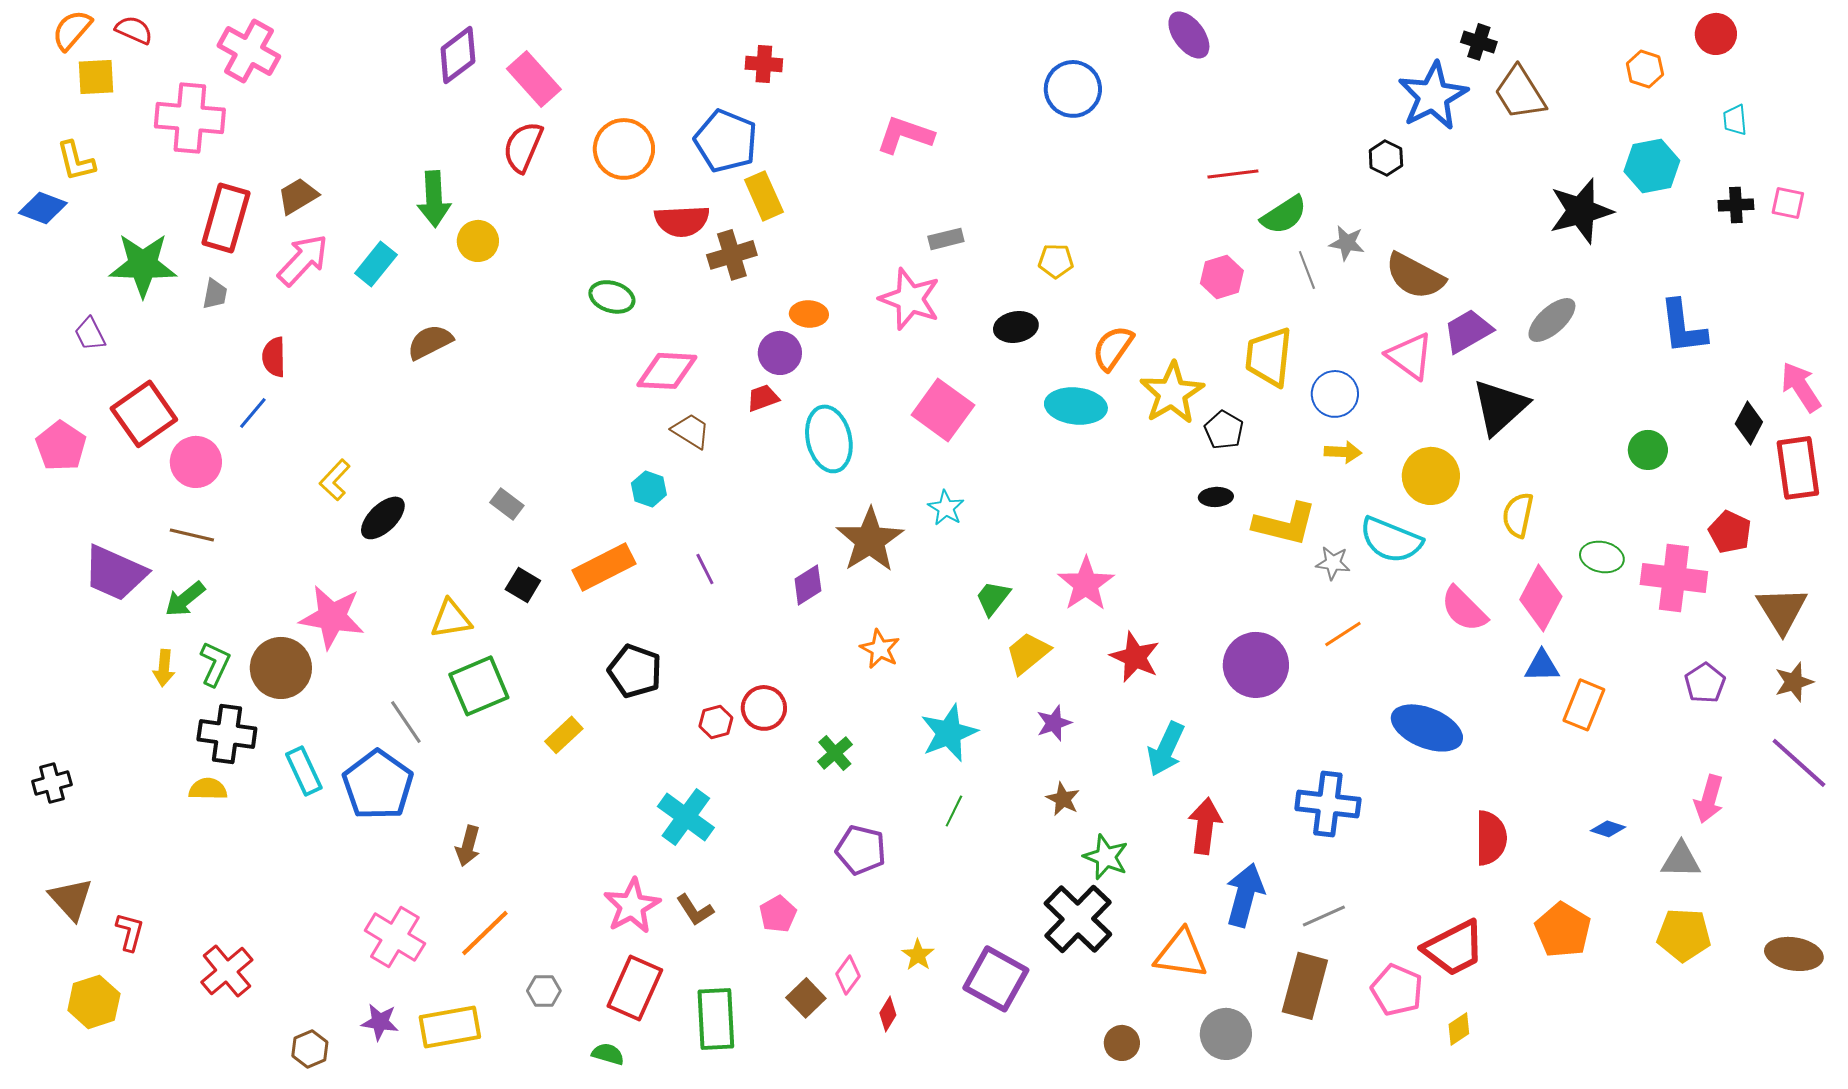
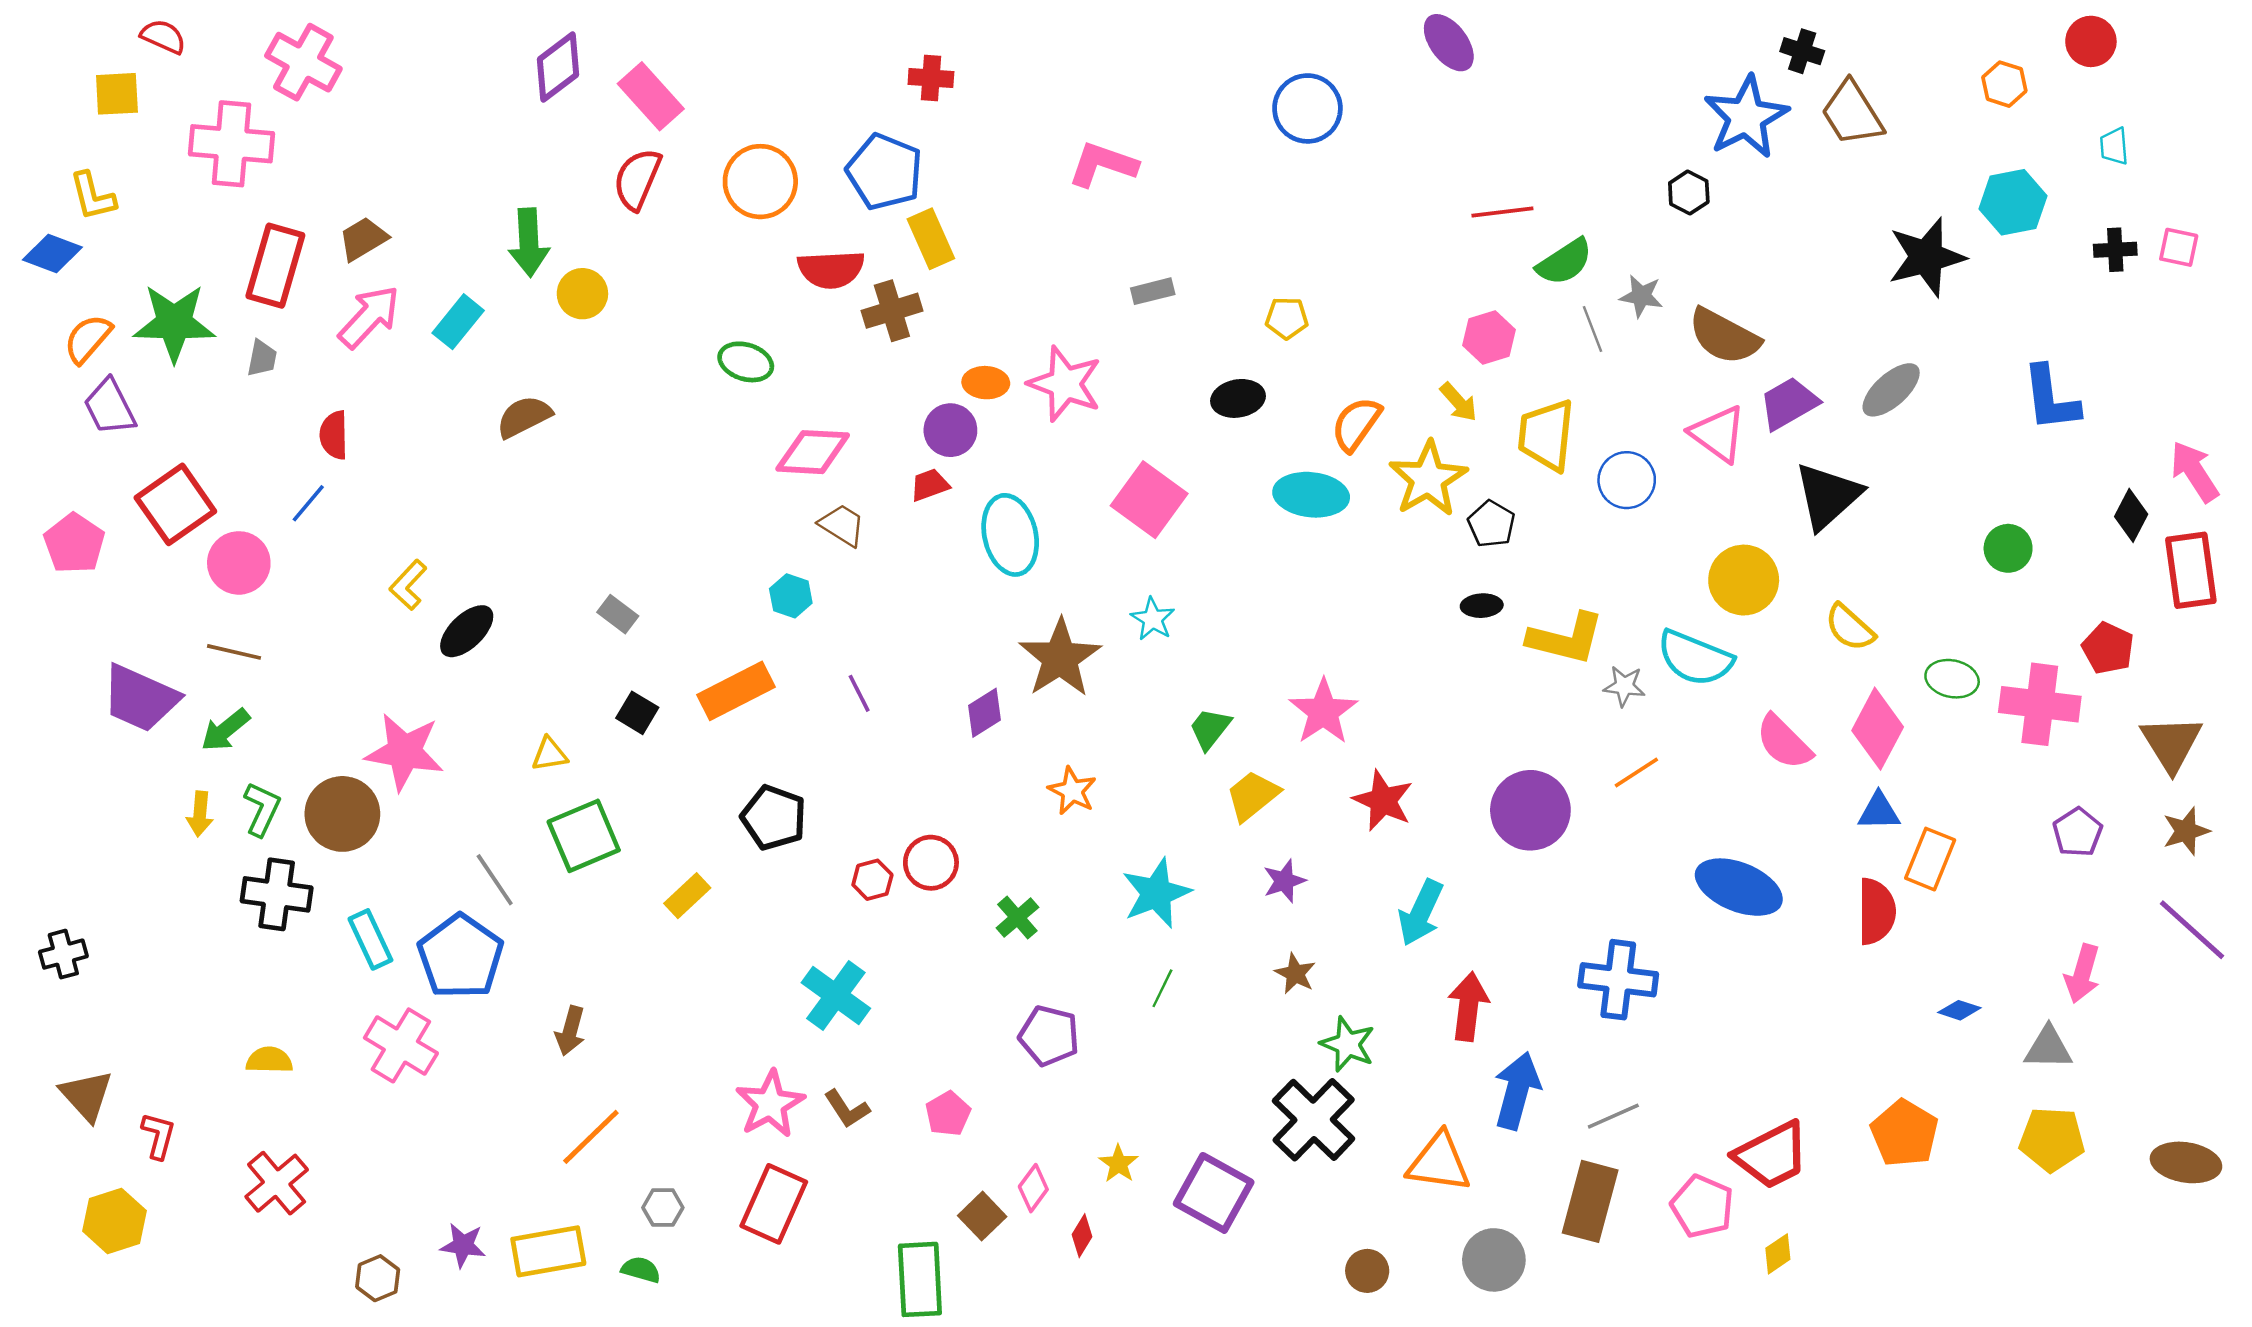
orange semicircle: (72, 30) -> (88, 339), moved
pink star: (910, 299) -> (1065, 384), moved
purple trapezoid: (90, 334) -> (110, 407), size x1.4
yellow arrow: (1343, 452) -> (1459, 402), moved, turned 45
yellow semicircle: (1518, 515) -> (1850, 628), turned -60
yellow triangle: (451, 619) -> (550, 754), size x0.7
yellow semicircle: (208, 789) -> (269, 1060), moved
red semicircle: (1491, 838) -> (1876, 911), moved
pink cross: (395, 937) -> (401, 1045), moved
green rectangle: (716, 1019) -> (920, 1279), moved
green semicircle: (608, 1054) -> (641, 1270), moved

